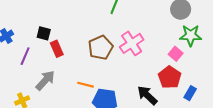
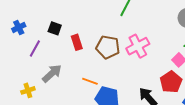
brown pentagon: (101, 48) -> (108, 47), turned 30
red rectangle: (57, 49) -> (77, 42), moved

